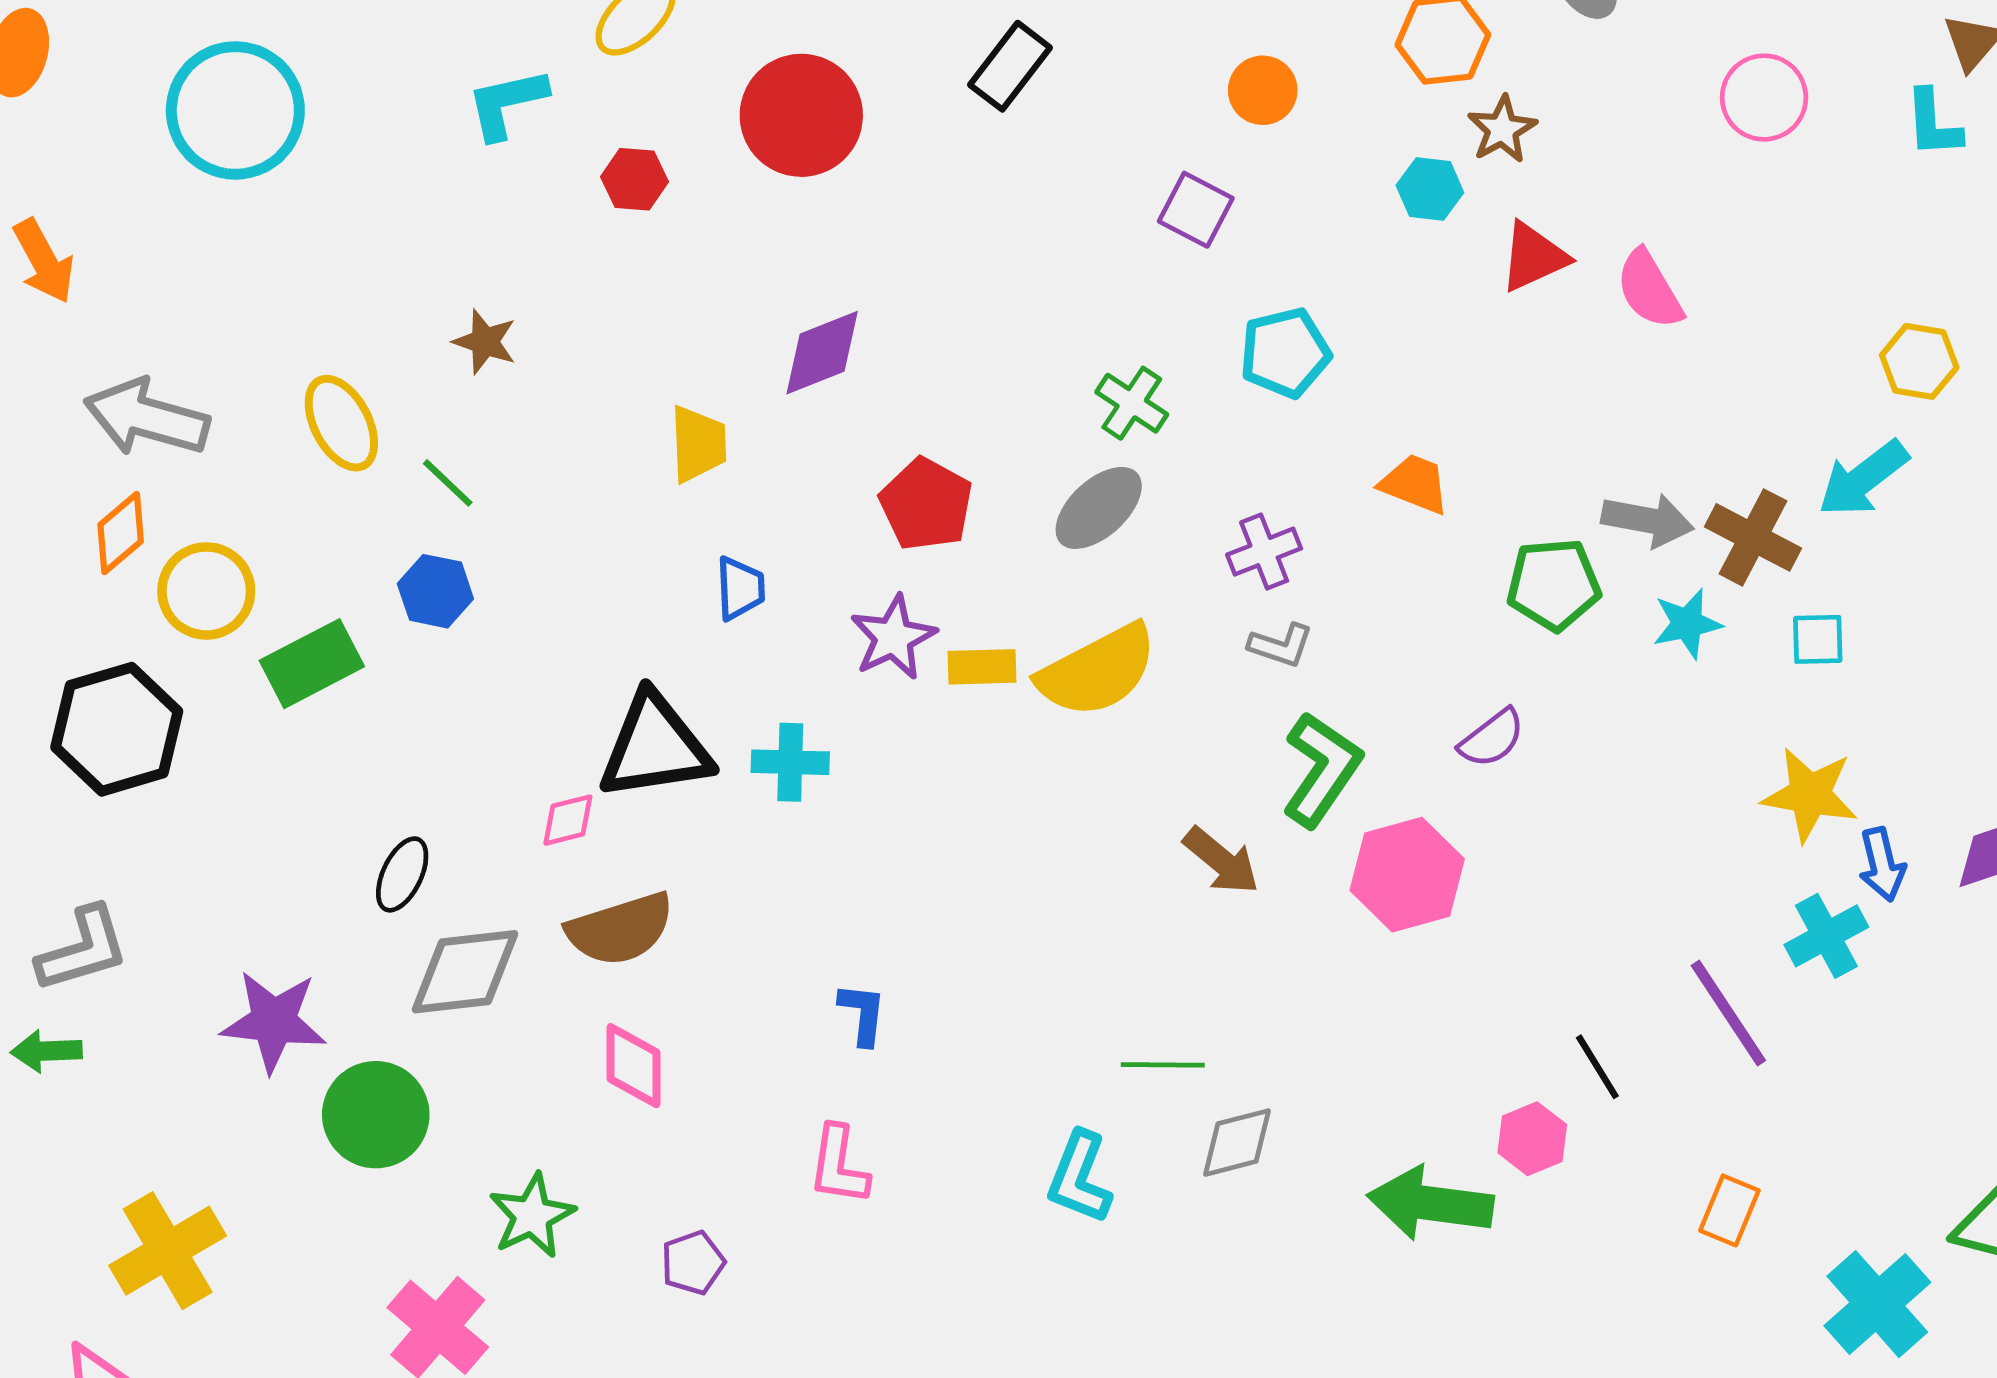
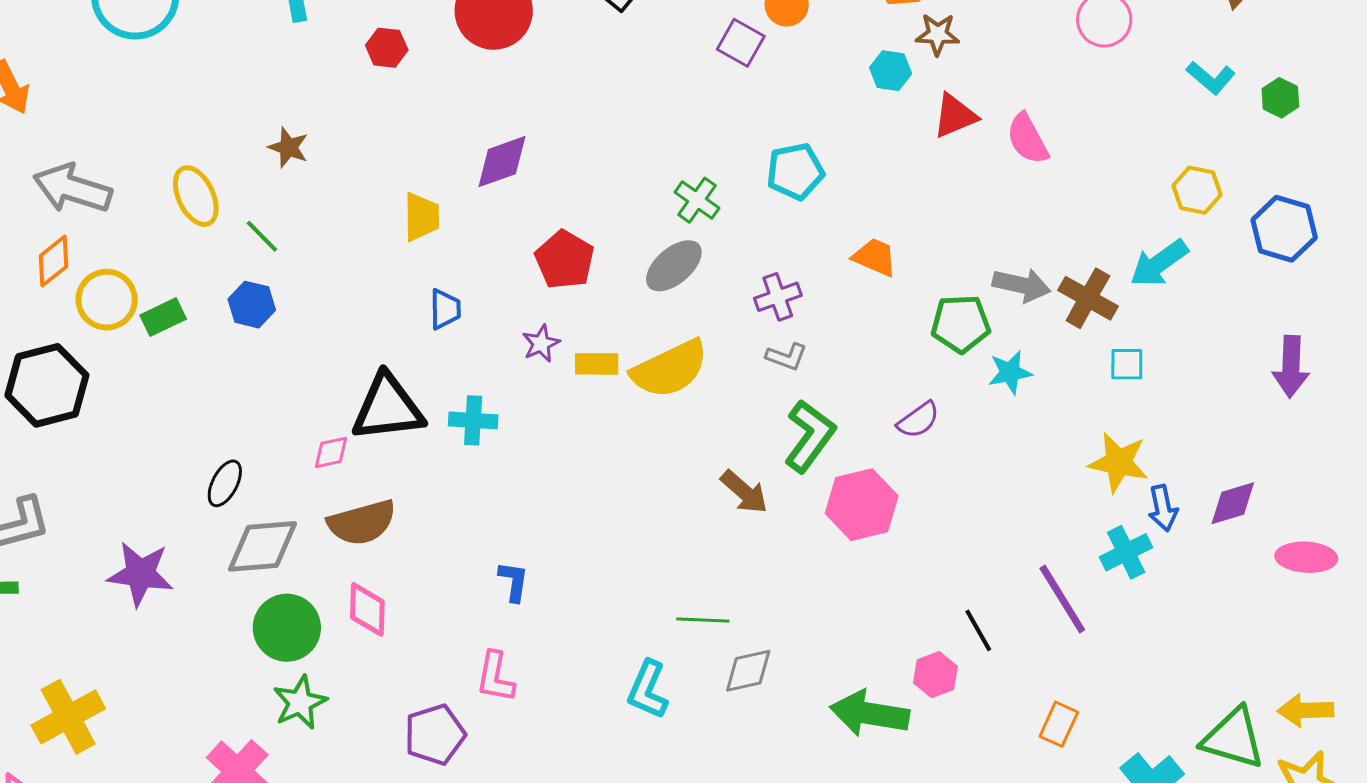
cyan L-shape: (1933, 124) -> (1211, 78), moved, turned -48
brown star: (1502, 129) -> (938, 34), turned 30
purple square: (1196, 210) -> (741, 43), moved
cyan star: (1687, 624) -> (1010, 372), moved
purple star: (893, 637) -> (541, 343), size x0.7
green rectangle: (312, 664) -> (163, 317), moved, size x0.7
green circle: (376, 1115) -> (287, 628), moved
purple pentagon: (693, 1263) -> (435, 735), moved, size x1.5

